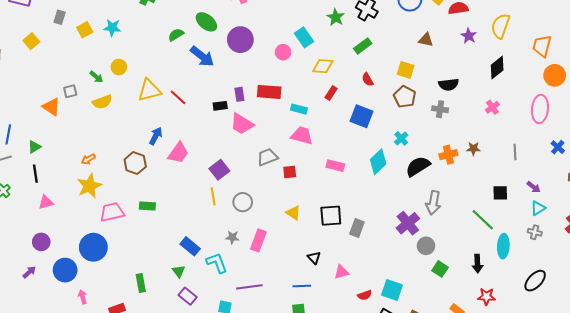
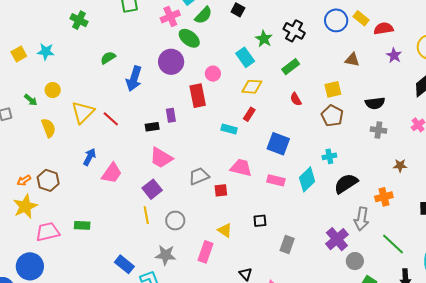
green ellipse: (206, 22) -> (189, 38), moved
cyan rectangle: (304, 37) -> (245, 57), moved
blue arrow: (202, 56) -> (134, 79), turned 70
yellow square: (406, 70) -> (333, 89), turned -30
yellow triangle: (149, 90) -> (83, 112), turned -30
red rectangle: (269, 92) -> (198, 96), moved, turned 75
red rectangle: (331, 93) -> (249, 114), moved
yellow semicircle: (102, 102) -> (48, 128), moved, turned -90
gray cross: (440, 109) -> (378, 130), moved
blue square: (362, 116) -> (278, 144), moved
pink trapezoid: (242, 124) -> (161, 158), moved
pink trapezoid: (302, 136) -> (241, 168), moved
cyan cross: (401, 138) -> (329, 156), turned 32
orange cross: (448, 155) -> (384, 197), moved
brown hexagon: (135, 163) -> (48, 180), moved
pink rectangle: (335, 166) -> (276, 180), moved
black square: (331, 216) -> (260, 221), moved, size x0.6
green line: (483, 220) -> (393, 244), moved
gray star: (232, 237) -> (166, 255), size x1.5
pink rectangle: (258, 240) -> (205, 252), moved

